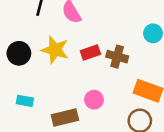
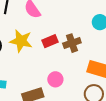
brown cross: (117, 57) -> (72, 43), turned -30

